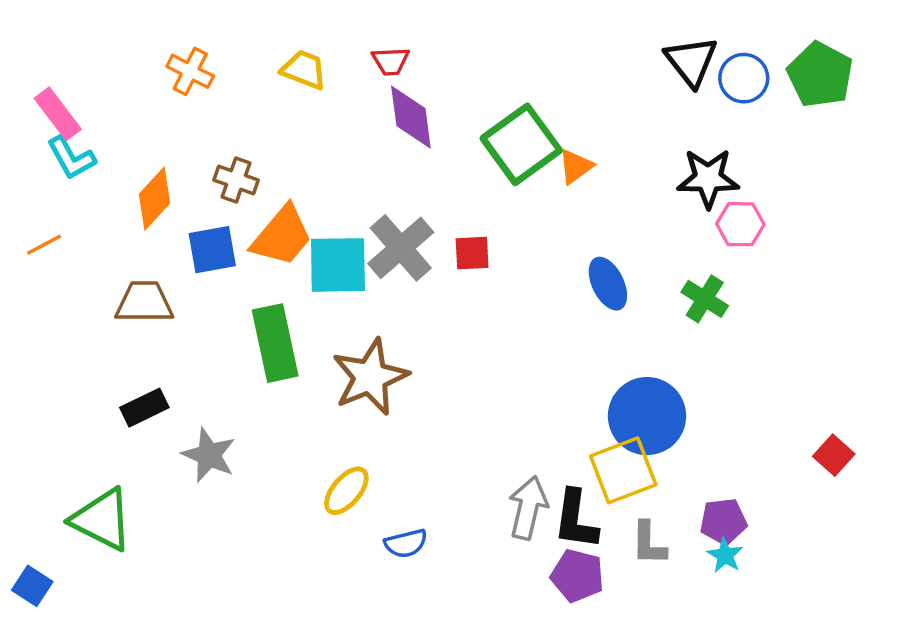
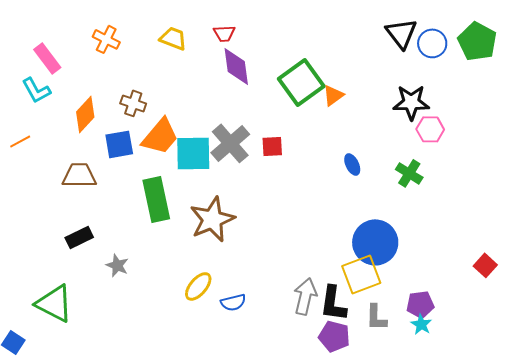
pink rectangle: (58, 114) -> (47, 58), moved
blue ellipse: (608, 284) -> (352, 164), size x0.7
gray star: (209, 455) -> (117, 265), size x0.7
blue semicircle: (406, 543) -> (233, 302), moved

